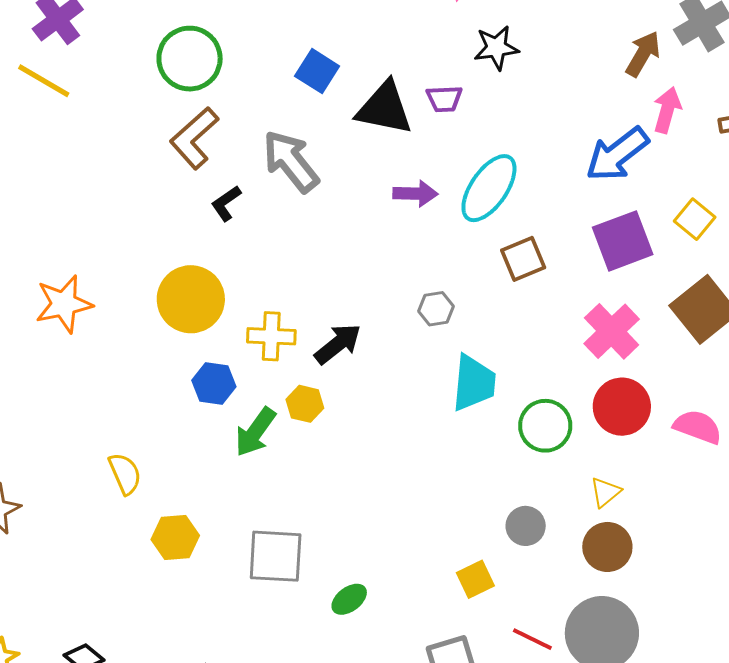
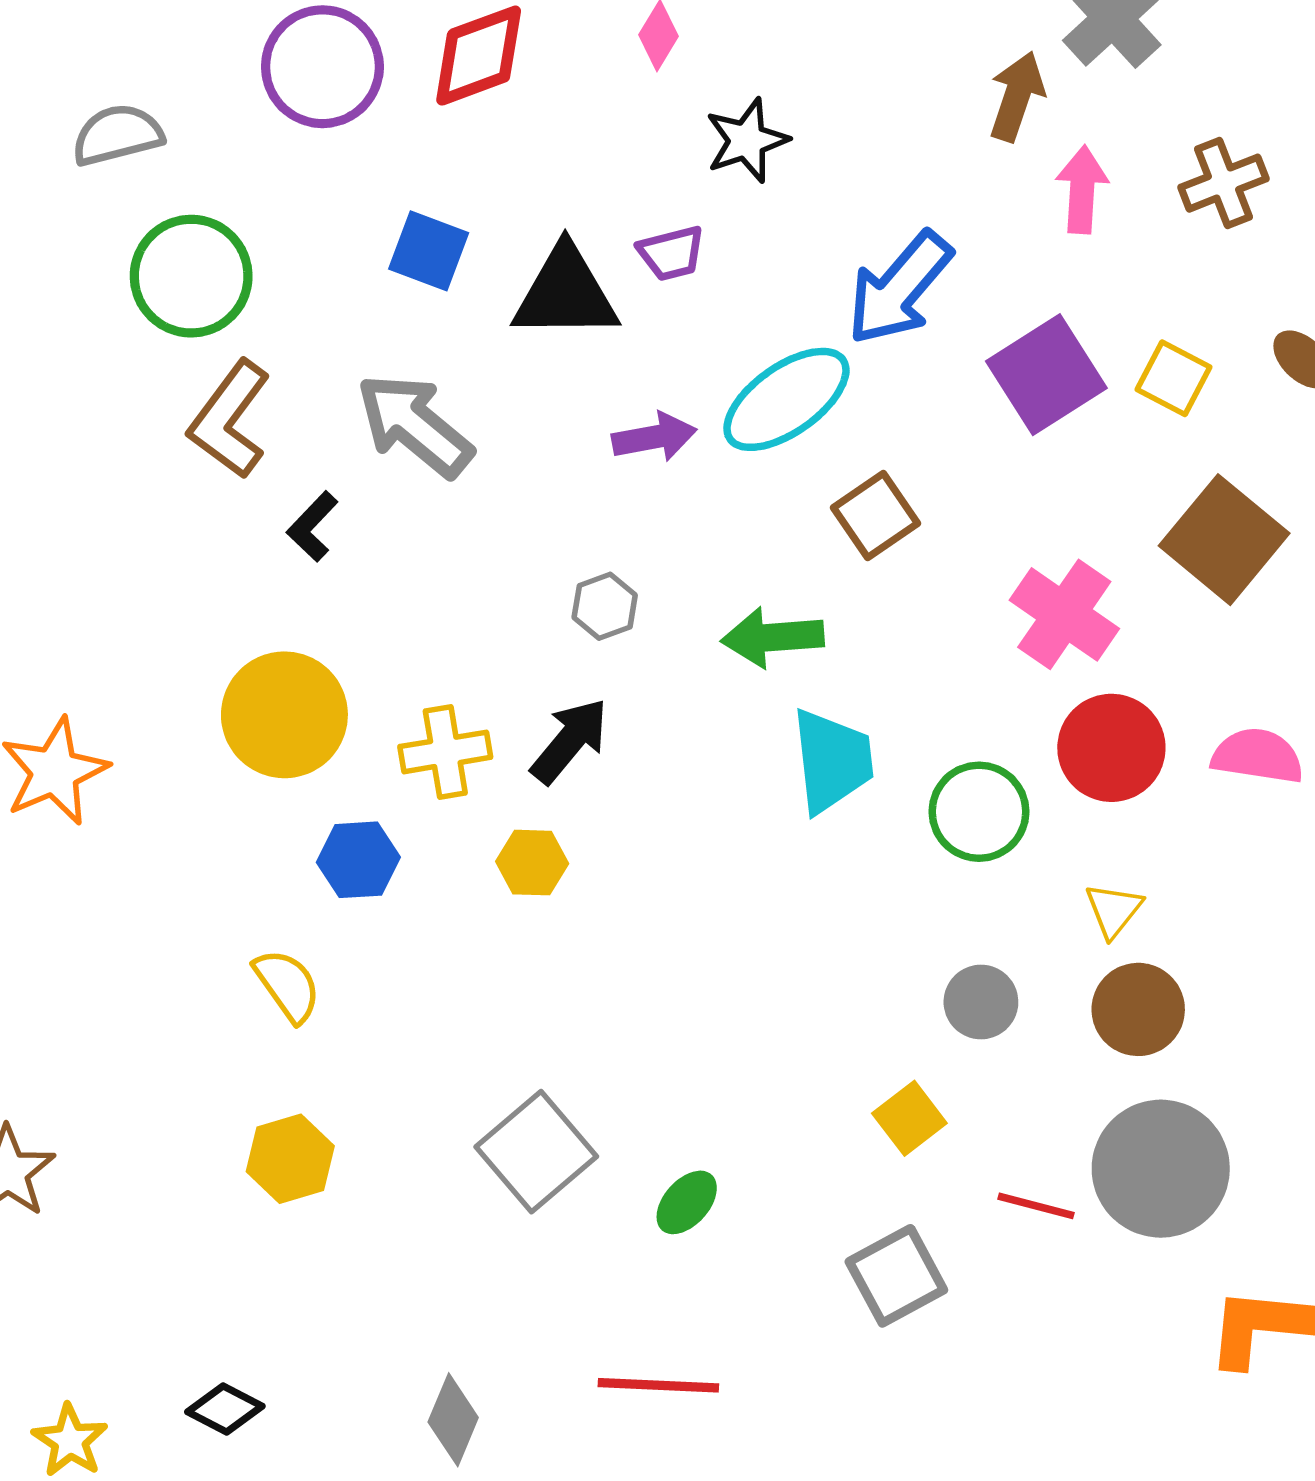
blue arrow: (617, 154) -> (899, 288), moved
cyan ellipse: (489, 188) -> (786, 399), turned 32
purple square: (623, 241) -> (1046, 375), moved
gray hexagon: (436, 309) -> (605, 606), moved
green arrow: (255, 432) -> (773, 637), moved, turned 62
yellow semicircle: (125, 474) -> (287, 985), moved
yellow hexagon: (175, 537) -> (290, 1159), moved
gray square: (276, 556) -> (536, 1152), turned -32

